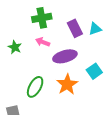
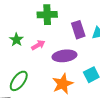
pink arrow: (43, 42) -> (38, 45), moved, turned 120
green ellipse: (35, 87) -> (19, 81), moved

